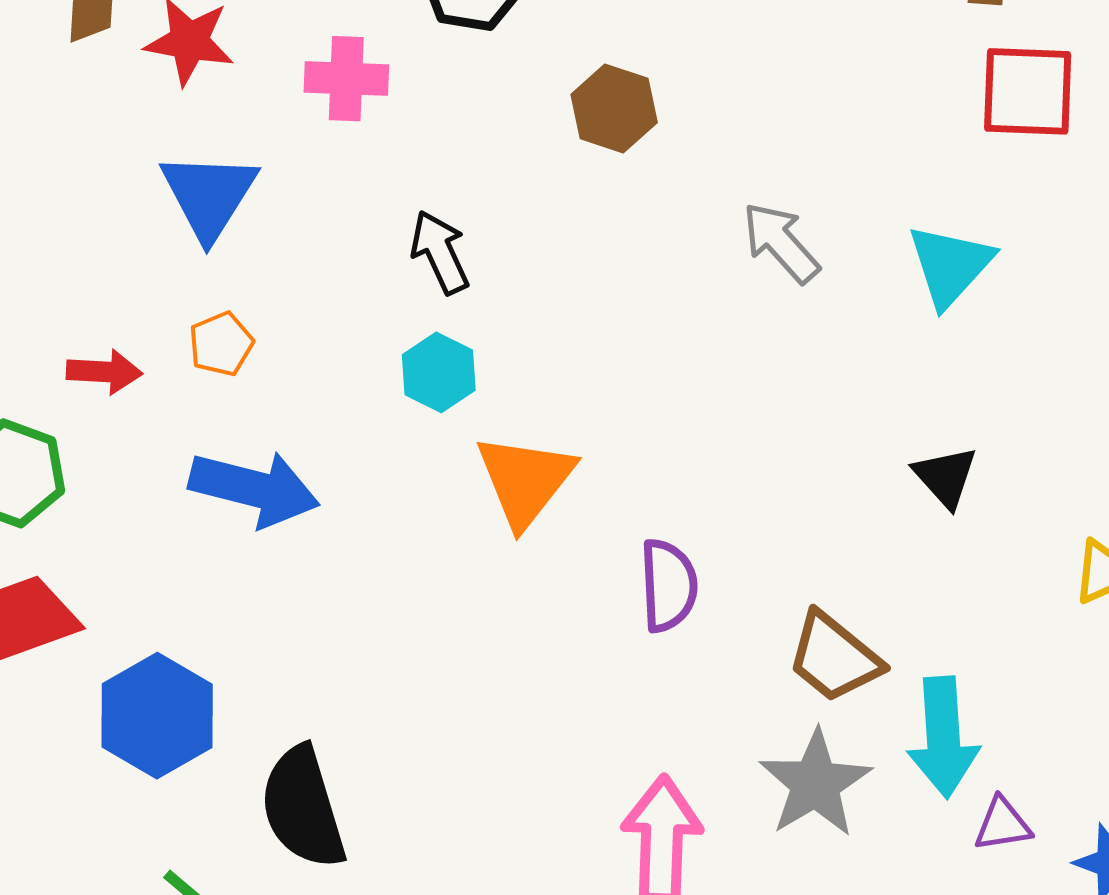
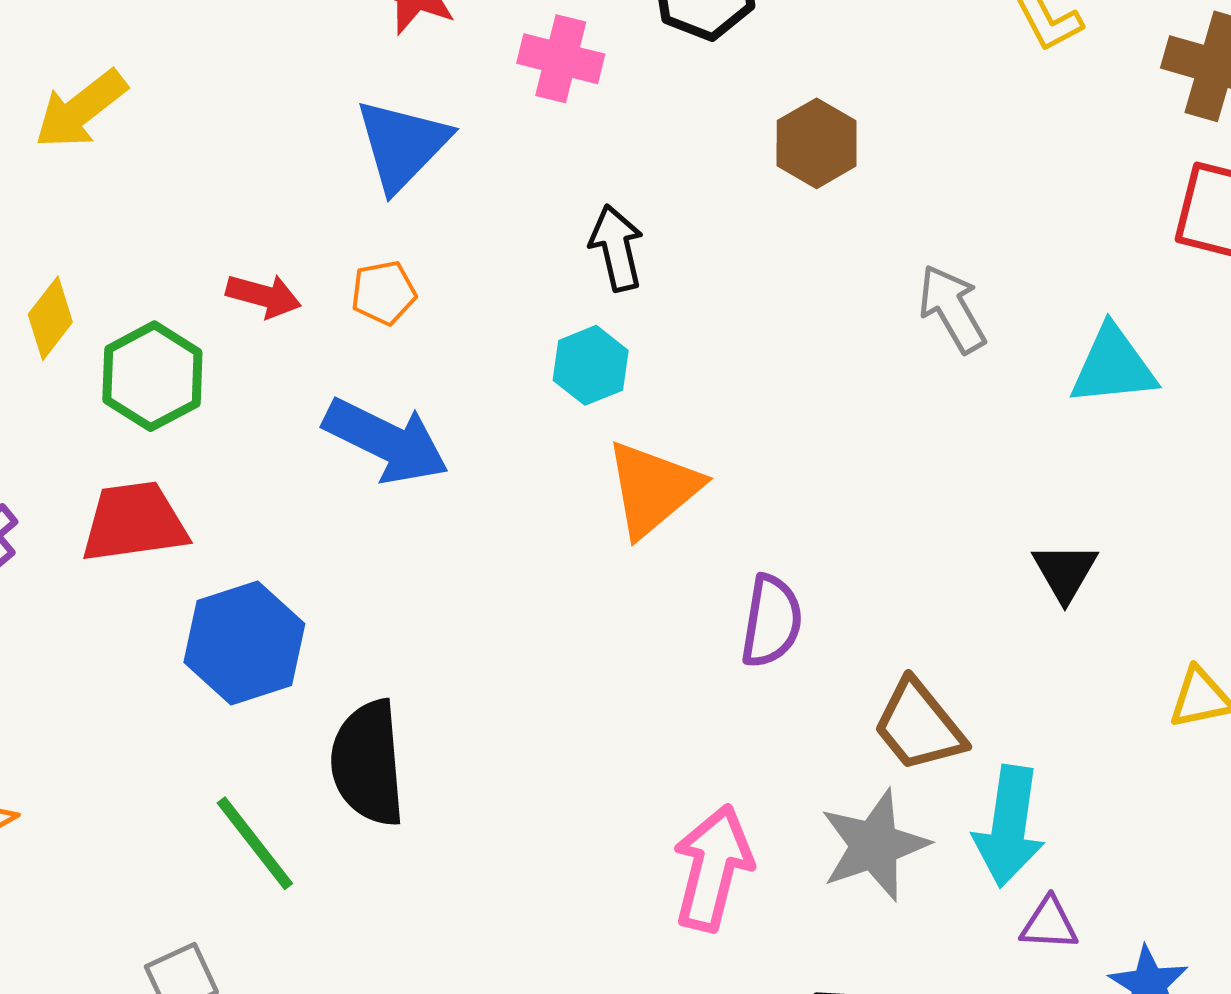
cyan triangle: (950, 265) -> (1113, 366), turned 30

